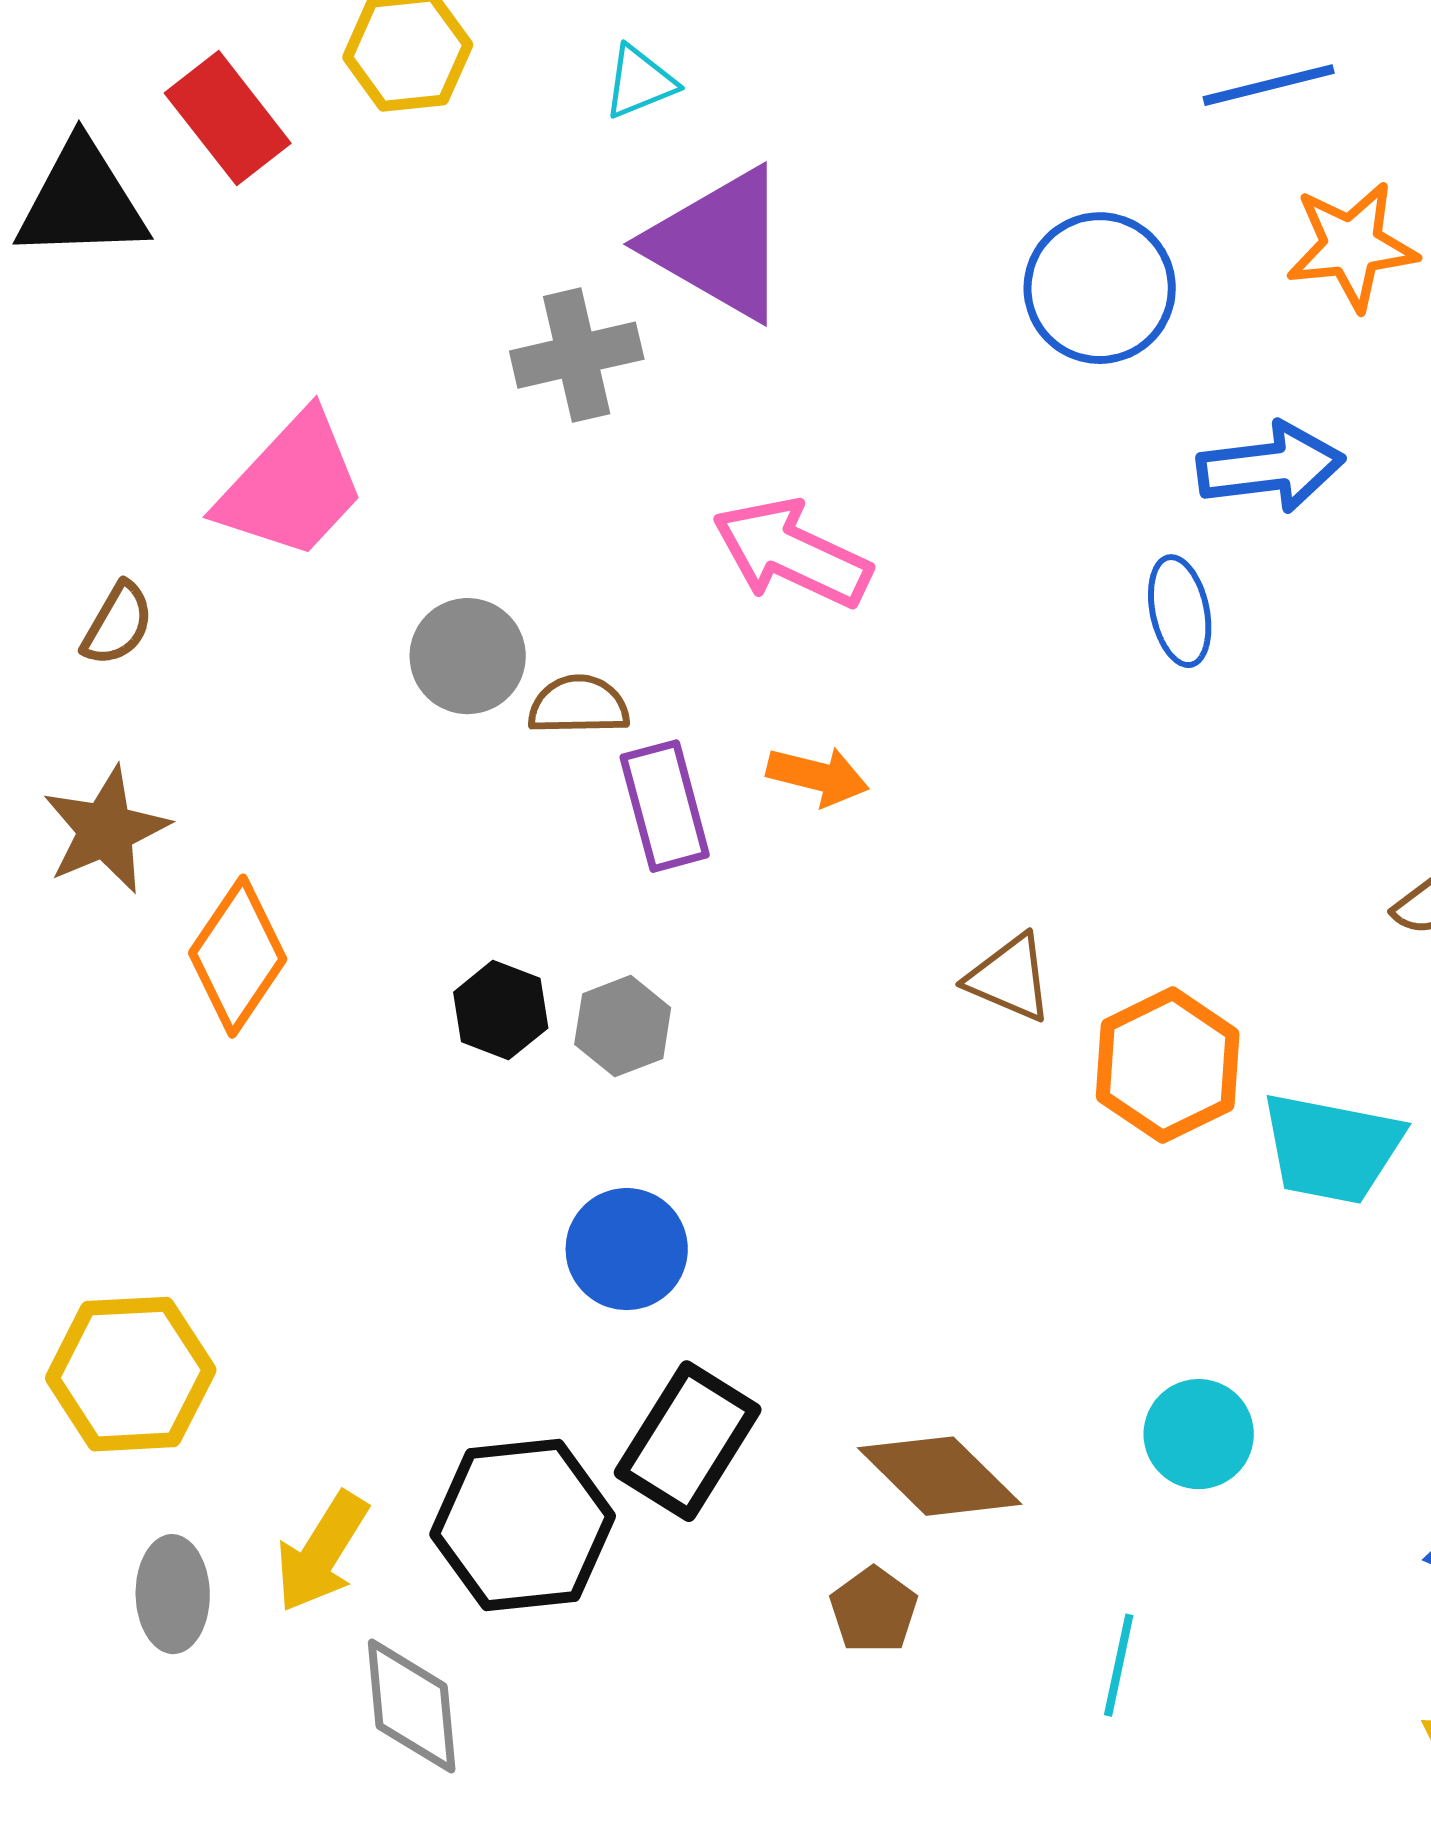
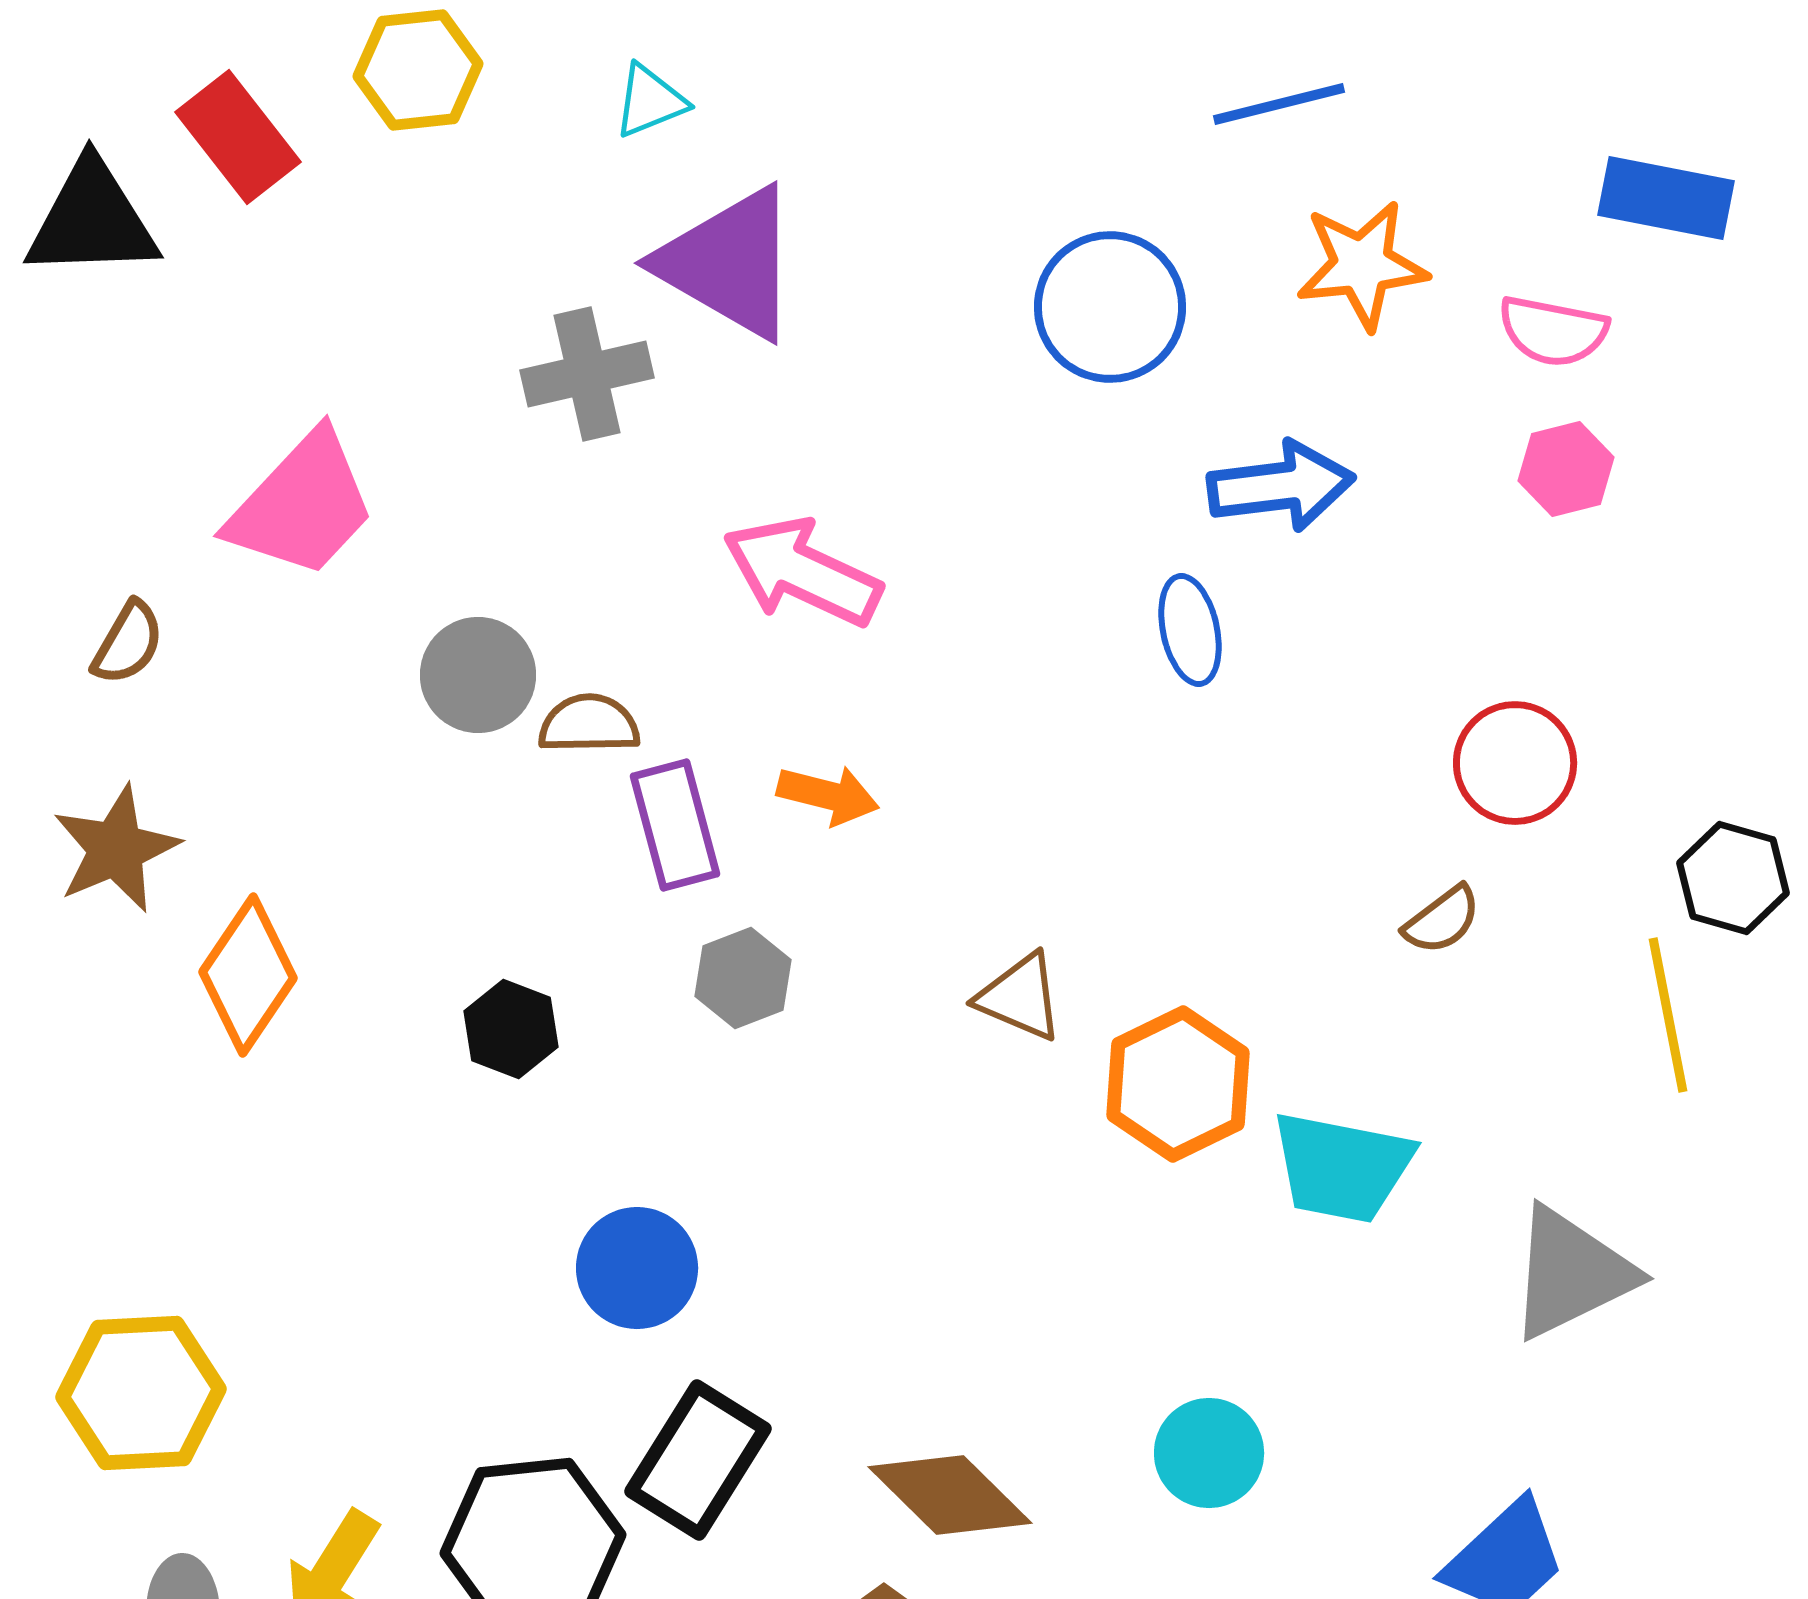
gray hexagon: (623, 1026) -> (743, 978), moved

